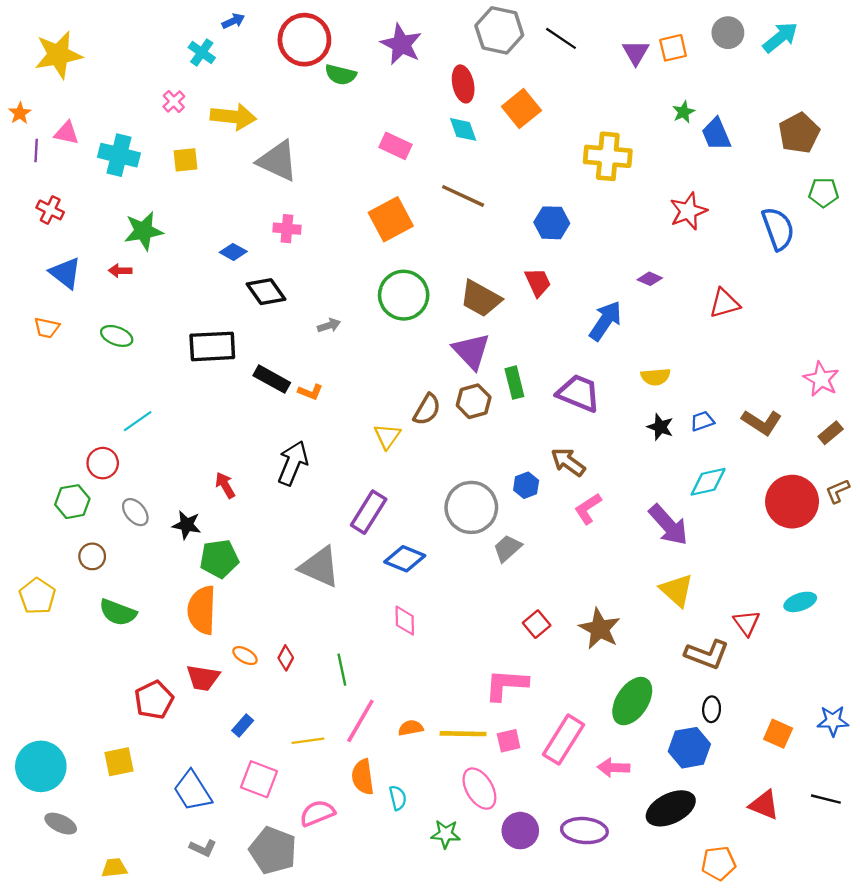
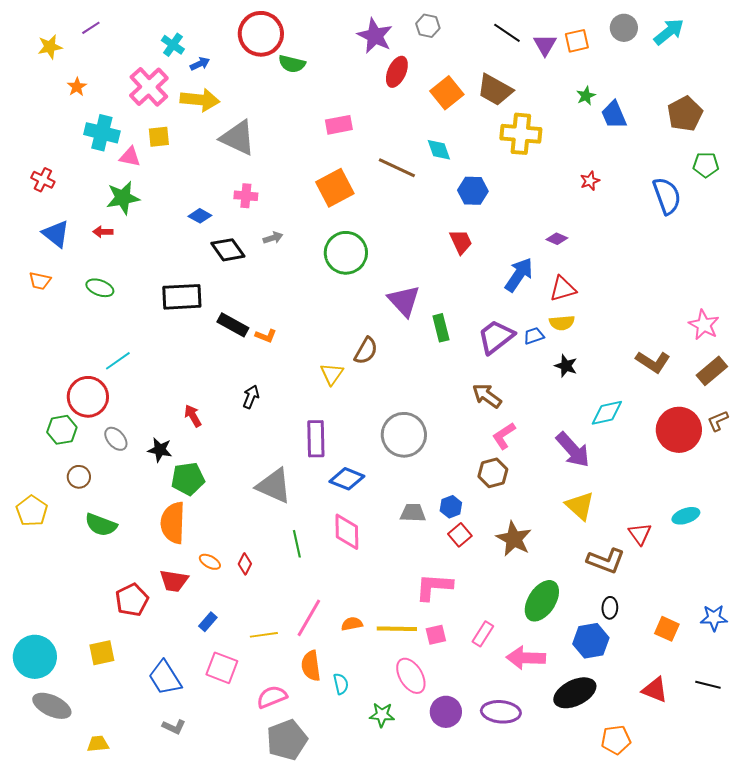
blue arrow: (233, 21) -> (200, 64), moved
gray hexagon: (499, 30) -> (428, 26), size x0.6
black line: (561, 38) -> (507, 33), moved
purple star: (401, 44) -> (375, 36), moved
yellow star: (58, 55) -> (50, 47), size x0.6
red ellipse: (463, 84) -> (397, 72), turned 36
pink cross: (174, 101) -> (149, 87), size x2.0
orange star: (20, 113) -> (77, 87), moved
cyan diamond: (463, 129) -> (439, 150), moved
pink triangle: (66, 133) -> (130, 157), moved
pink rectangle: (395, 146) -> (339, 125), turned -36
purple line: (36, 150) -> (91, 28), moved, turned 54
red star: (688, 211) -> (590, 181), size x0.6
brown trapezoid: (481, 299) -> (495, 90), moved
red triangle: (724, 303) -> (563, 289), moved
gray arrow: (329, 325) -> (273, 238), moved
purple trapezoid: (579, 393) -> (496, 337), turned -60
brown hexagon: (474, 401) -> (493, 473), moved
blue trapezoid: (702, 421) -> (534, 336), moved
brown rectangle: (831, 433) -> (712, 371), size x1.4
red circle: (103, 463) -> (88, 397), size x1.5
black arrow: (293, 463) -> (251, 397), size x0.6
blue hexagon: (526, 485) -> (451, 507), moved
purple rectangle: (369, 512) -> (316, 439), turned -33
gray trapezoid: (507, 548) -> (413, 513), moved, turned 44
pink diamond: (405, 621) -> (347, 532), size x1.4
green line: (342, 670) -> (297, 544), moved
pink rectangle: (563, 740) -> (483, 634), size x0.6
pink arrow: (614, 768) -> (526, 658), size x1.4
gray ellipse: (61, 824) -> (52, 706), size x1.4
gray pentagon: (273, 850) -> (287, 740), moved, turned 30

